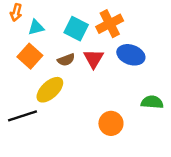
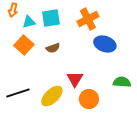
cyan square: (76, 29) -> (51, 18), moved, turned -36
red triangle: (94, 59) -> (75, 79), moved
yellow ellipse: (50, 90) -> (52, 96), moved

